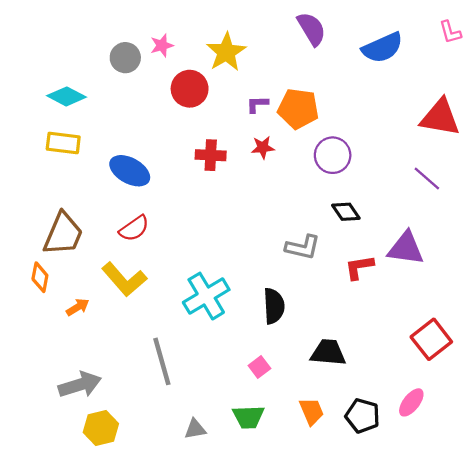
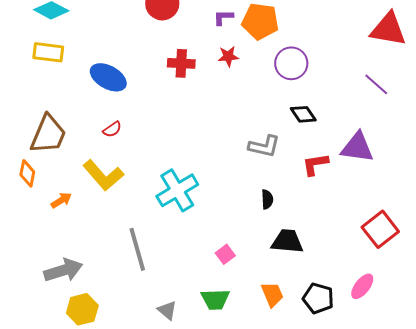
red semicircle: (134, 228) -> (112, 129), size x0.7
black semicircle: (274, 306) -> (267, 199), moved, size x0.6
gray triangle: (195, 429) -> (167, 310), turned 50

